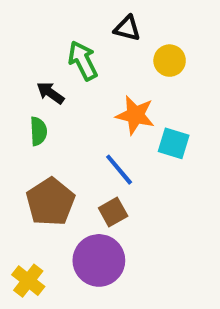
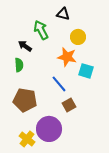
yellow circle: (170, 61) -> (78, 37), moved
brown pentagon: (50, 202) -> (25, 100), turned -30
brown square: (113, 212) -> (69, 105), moved
yellow cross: (28, 281) -> (27, 139), moved

